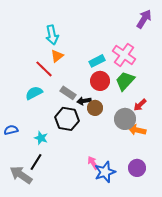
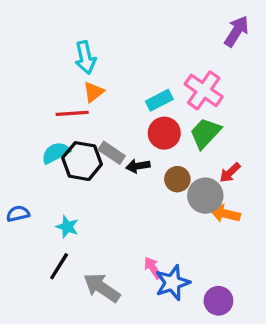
red line: (44, 69) -> (72, 113), turned -48
brown circle: (95, 108) -> (177, 179), moved
black hexagon: (67, 119) -> (82, 161), moved
purple circle: (137, 168) -> (218, 301), moved
gray arrow: (21, 175) -> (102, 288), moved

